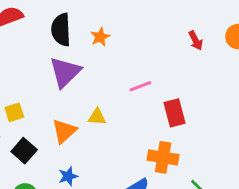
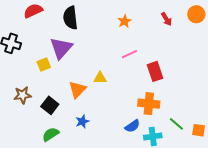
orange star: (100, 37) -> (125, 21), moved
purple triangle: (65, 72) -> (61, 48), moved
yellow square: (14, 112) -> (44, 65), moved

